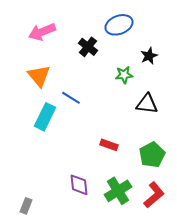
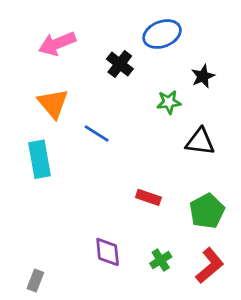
cyan rectangle: (45, 117) -> (39, 159), moved, turned -36
green cross: (118, 191) -> (161, 260), size x0.6

